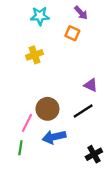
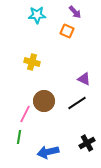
yellow cross: (35, 55) -> (32, 62), moved, turned 35
blue arrow: (54, 137) -> (48, 152), moved

